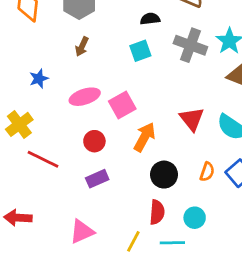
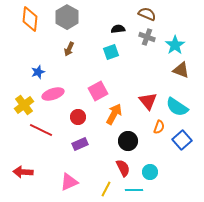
gray cross: (190, 45) -> (147, 37), moved, size x0.7
pink ellipse: (85, 97) -> (53, 94), moved
orange semicircle: (207, 172) -> (159, 127), moved
red semicircle: (157, 212) -> (123, 168), turned -30

